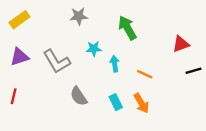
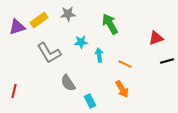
yellow rectangle: (19, 20) -> (39, 20), moved
purple triangle: (19, 57) -> (17, 27), moved
red line: (14, 96) -> (14, 91), moved
cyan rectangle: (116, 102) -> (90, 101), moved

